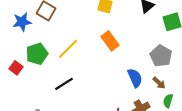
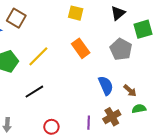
gray pentagon: (161, 56) -> (121, 49), moved
green semicircle: (168, 101) -> (139, 109), turned 64

